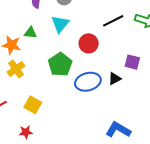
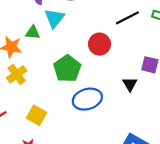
cyan triangle: (60, 24) -> (54, 18), moved
black triangle: (115, 79) -> (130, 84), turned -32
blue ellipse: (88, 82) -> (87, 99), moved

